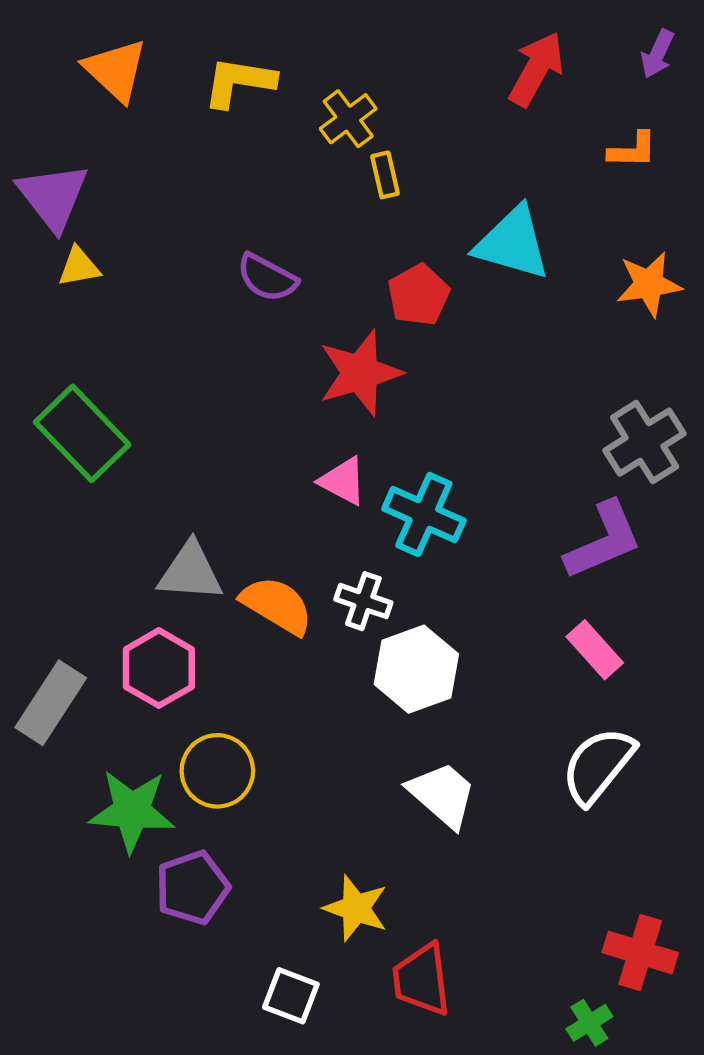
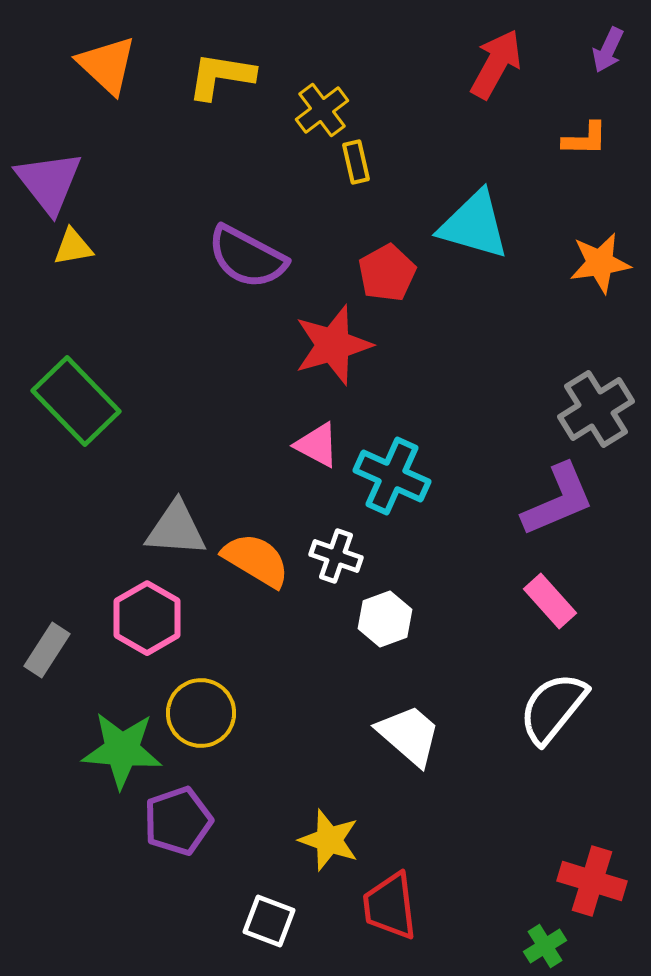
purple semicircle: (267, 278) -> (247, 257), size x1.4
white hexagon: (416, 669) -> (385, 619), size x0.7
gray rectangle: (51, 703) -> (47, 650), size x0.7

